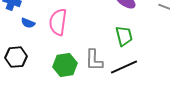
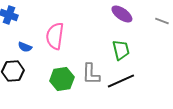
blue semicircle: (28, 23) -> (25, 47), moved

